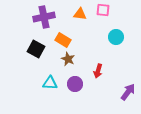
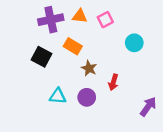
pink square: (103, 10) -> (105, 20), moved, turned -32
orange triangle: (80, 14) -> (80, 16), moved
brown star: (68, 59) -> (89, 68), moved

